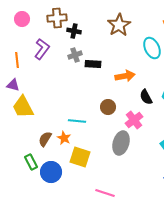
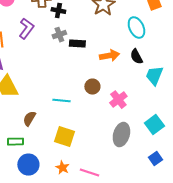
black semicircle: (146, 97) -> (136, 57), moved
orange star: (64, 138) -> (62, 168), moved
gray ellipse: (121, 143) -> (121, 135), moved
green rectangle: (31, 162) -> (15, 142), turned -63
blue circle: (51, 172) -> (28, 165), moved

